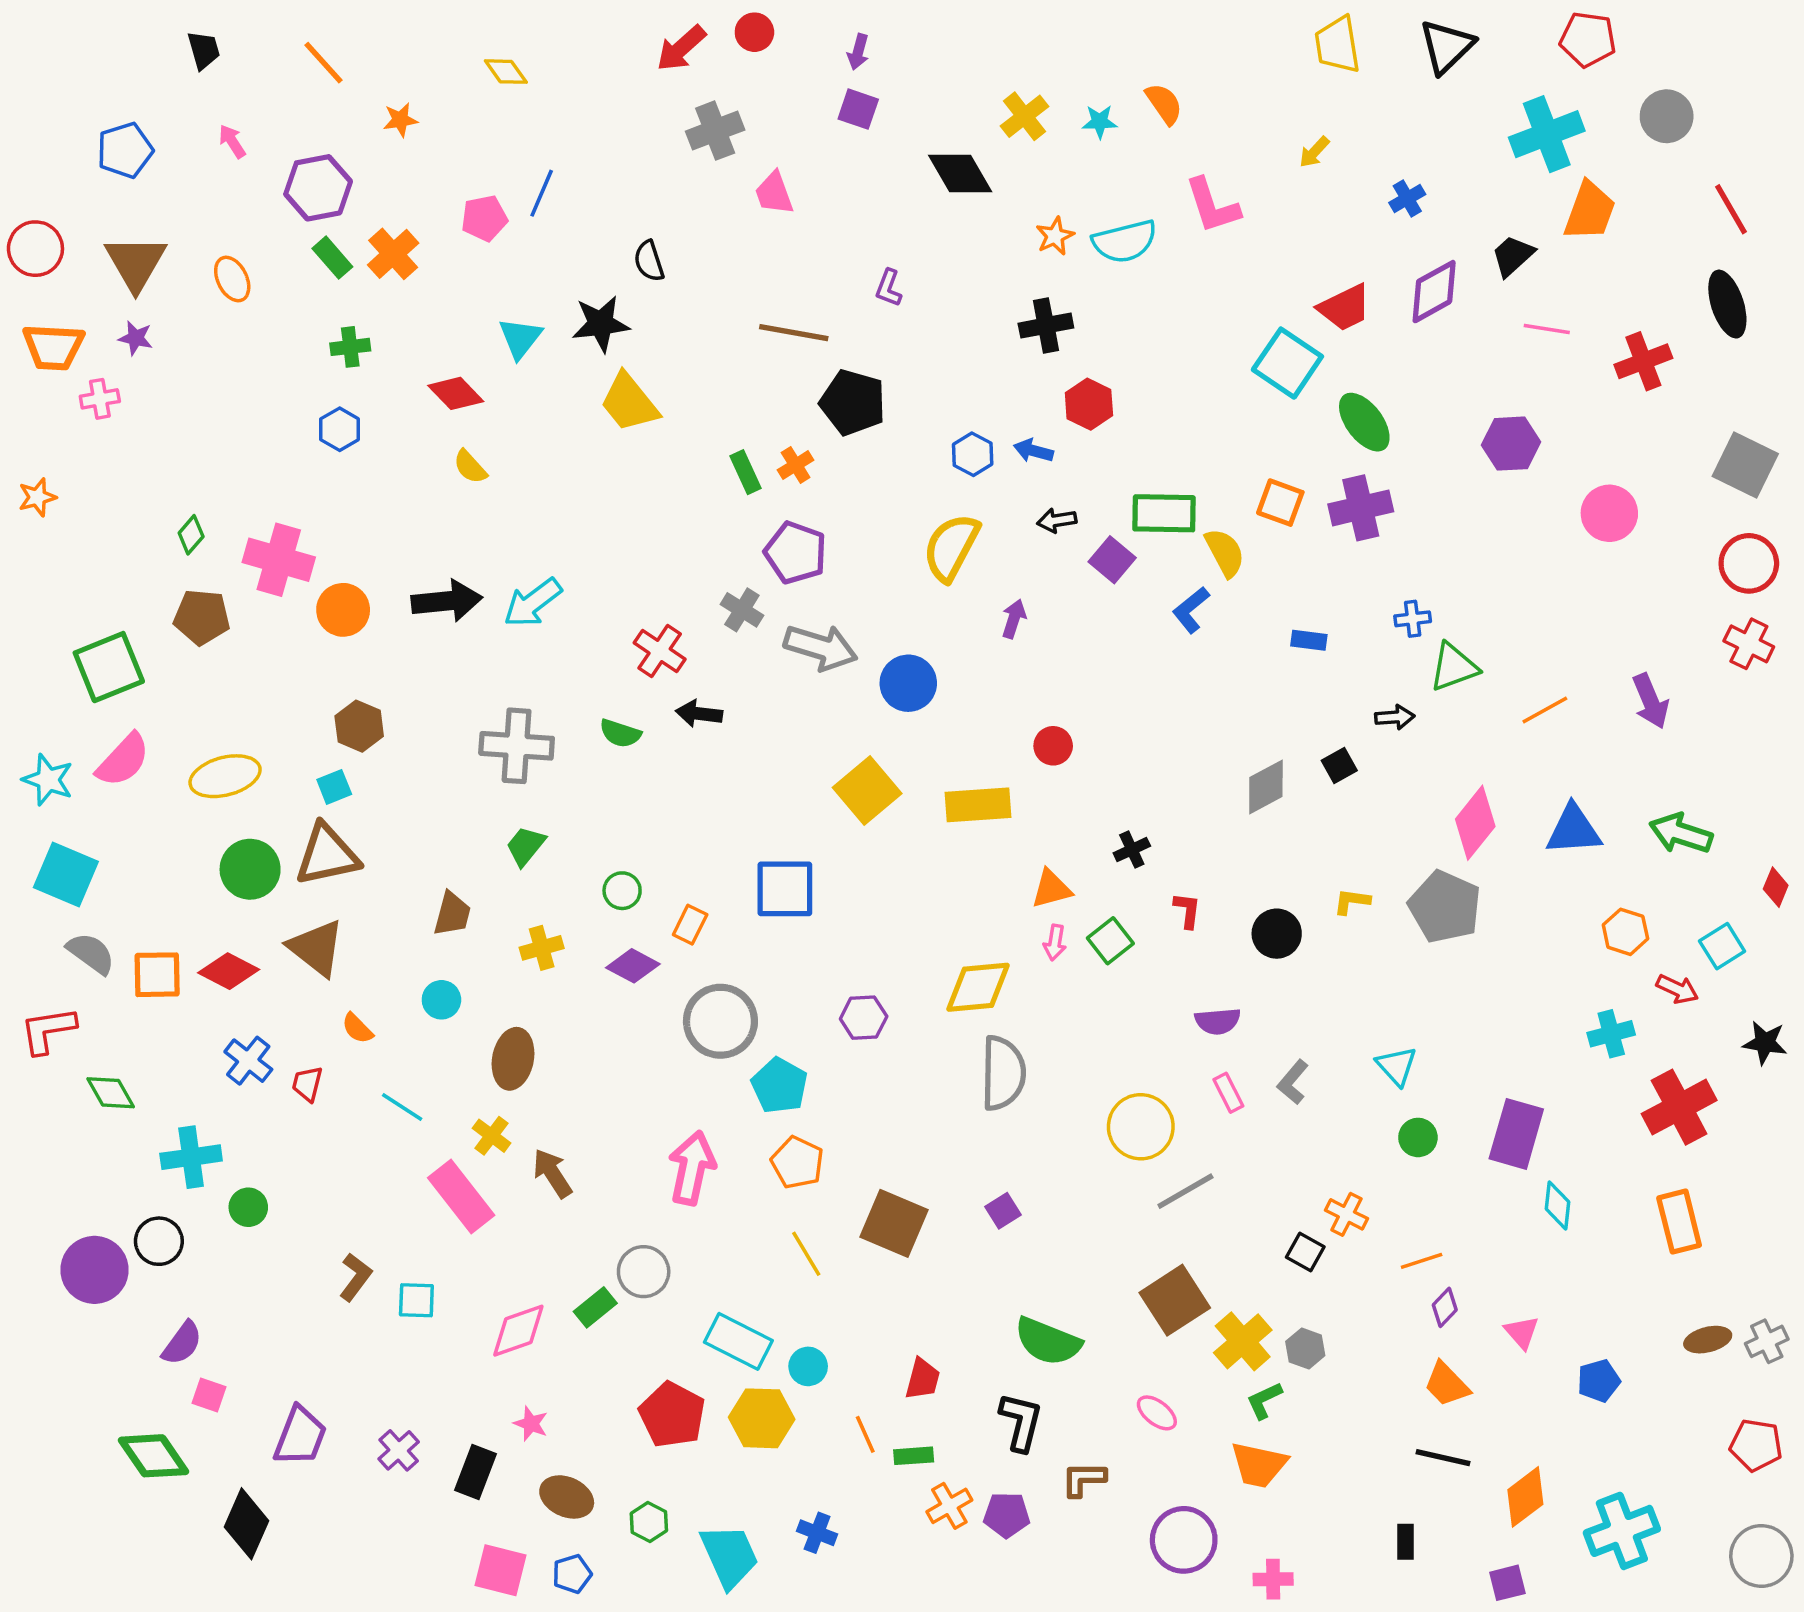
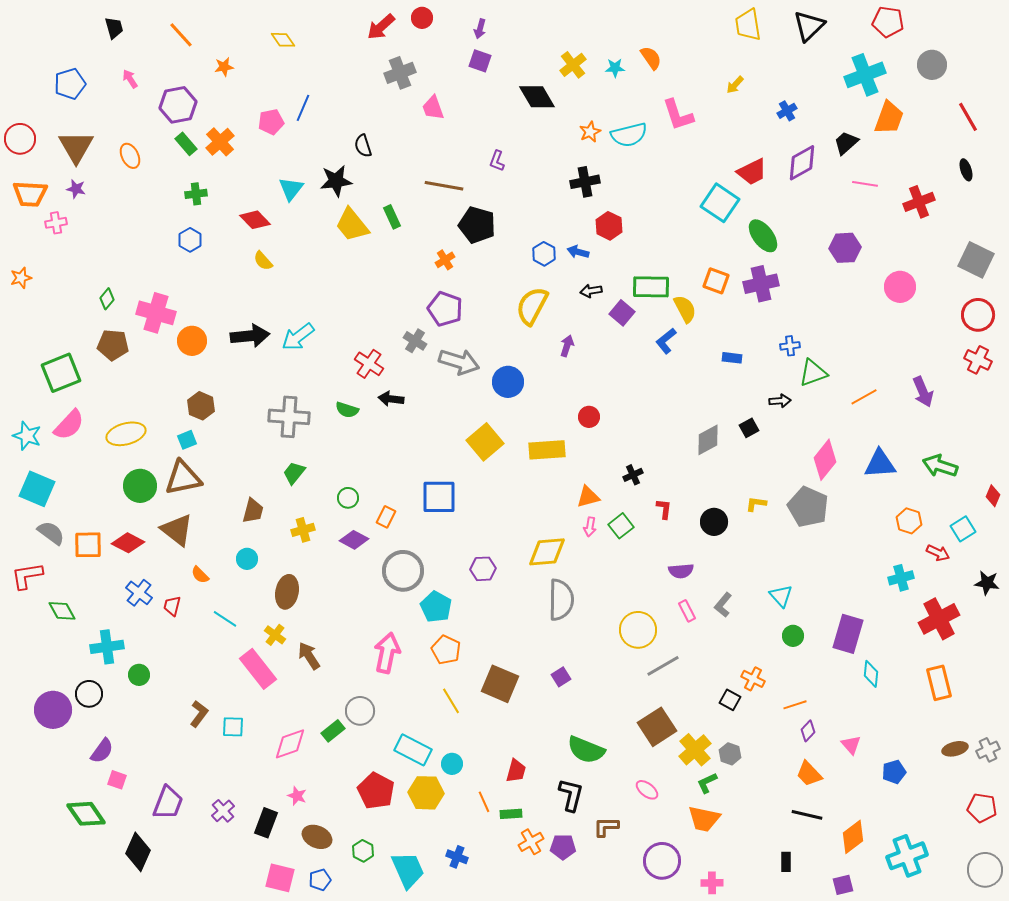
black ellipse: (1727, 304) -> (966, 170), size x0.6
green rectangle: (746, 472) -> (392, 217), moved

